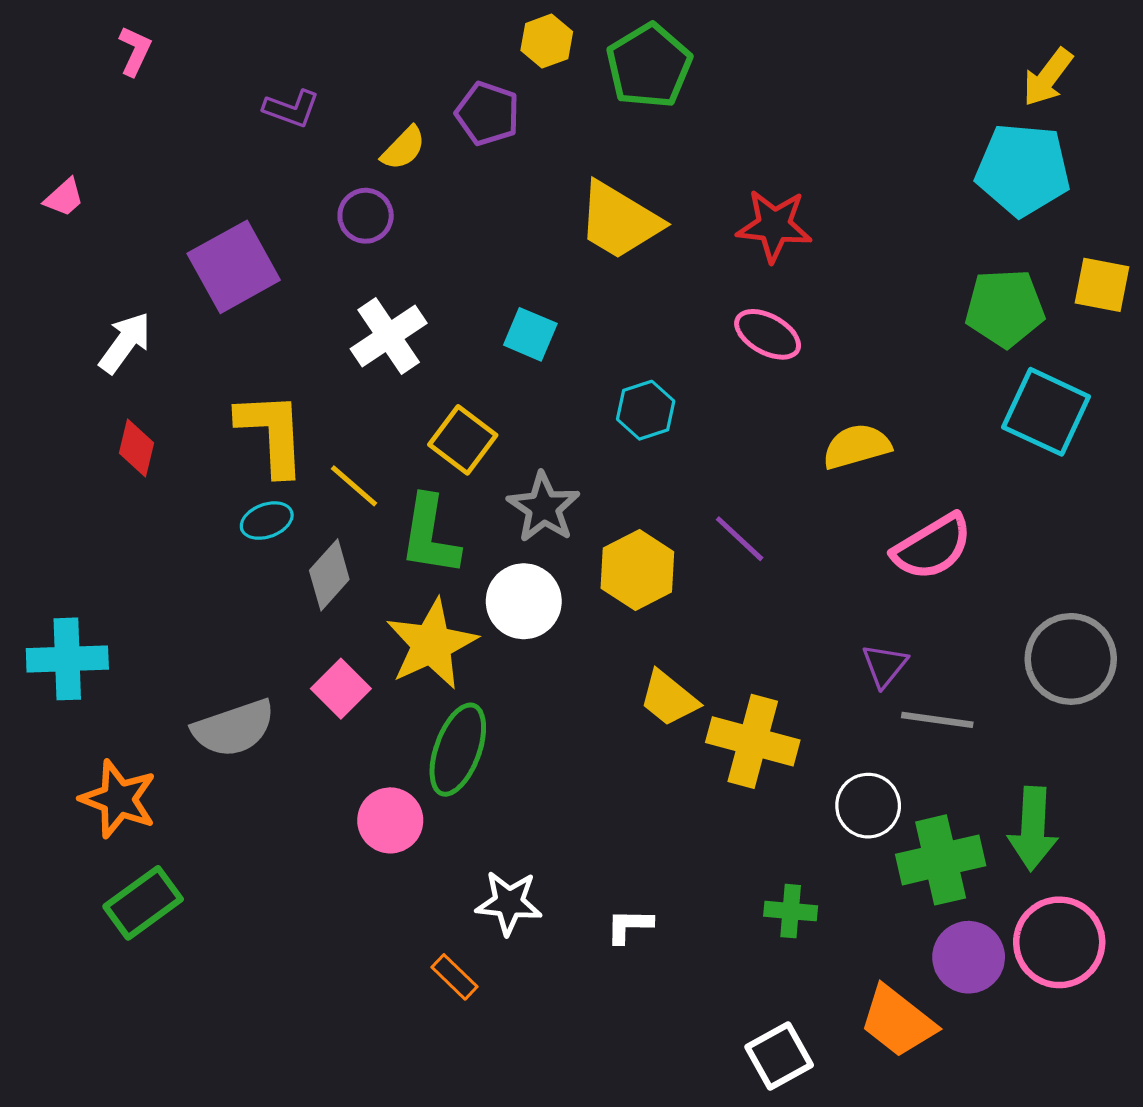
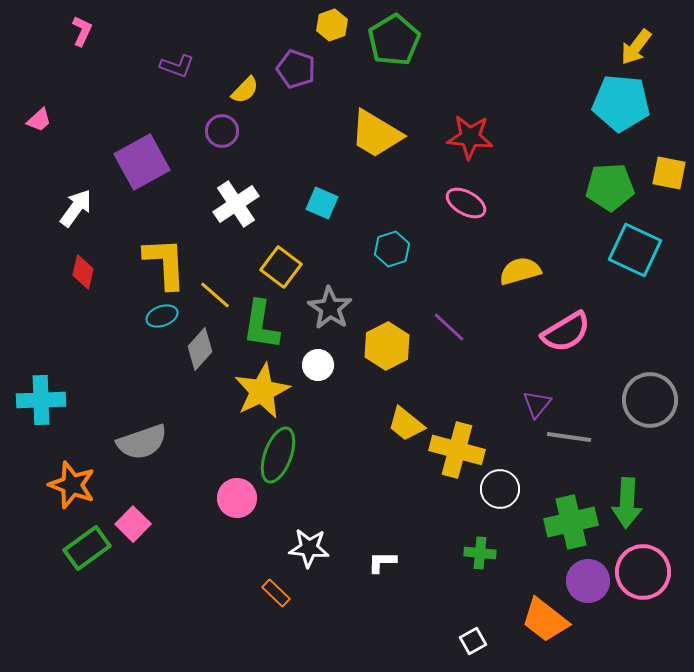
white circle: (524, 601) -> (318, 365), size x0.7
pink square: (341, 689) -> (133, 524), moved
white circle: (868, 806) -> (500, 489), moved
white square: (779, 1056) -> (473, 641), size x0.7

